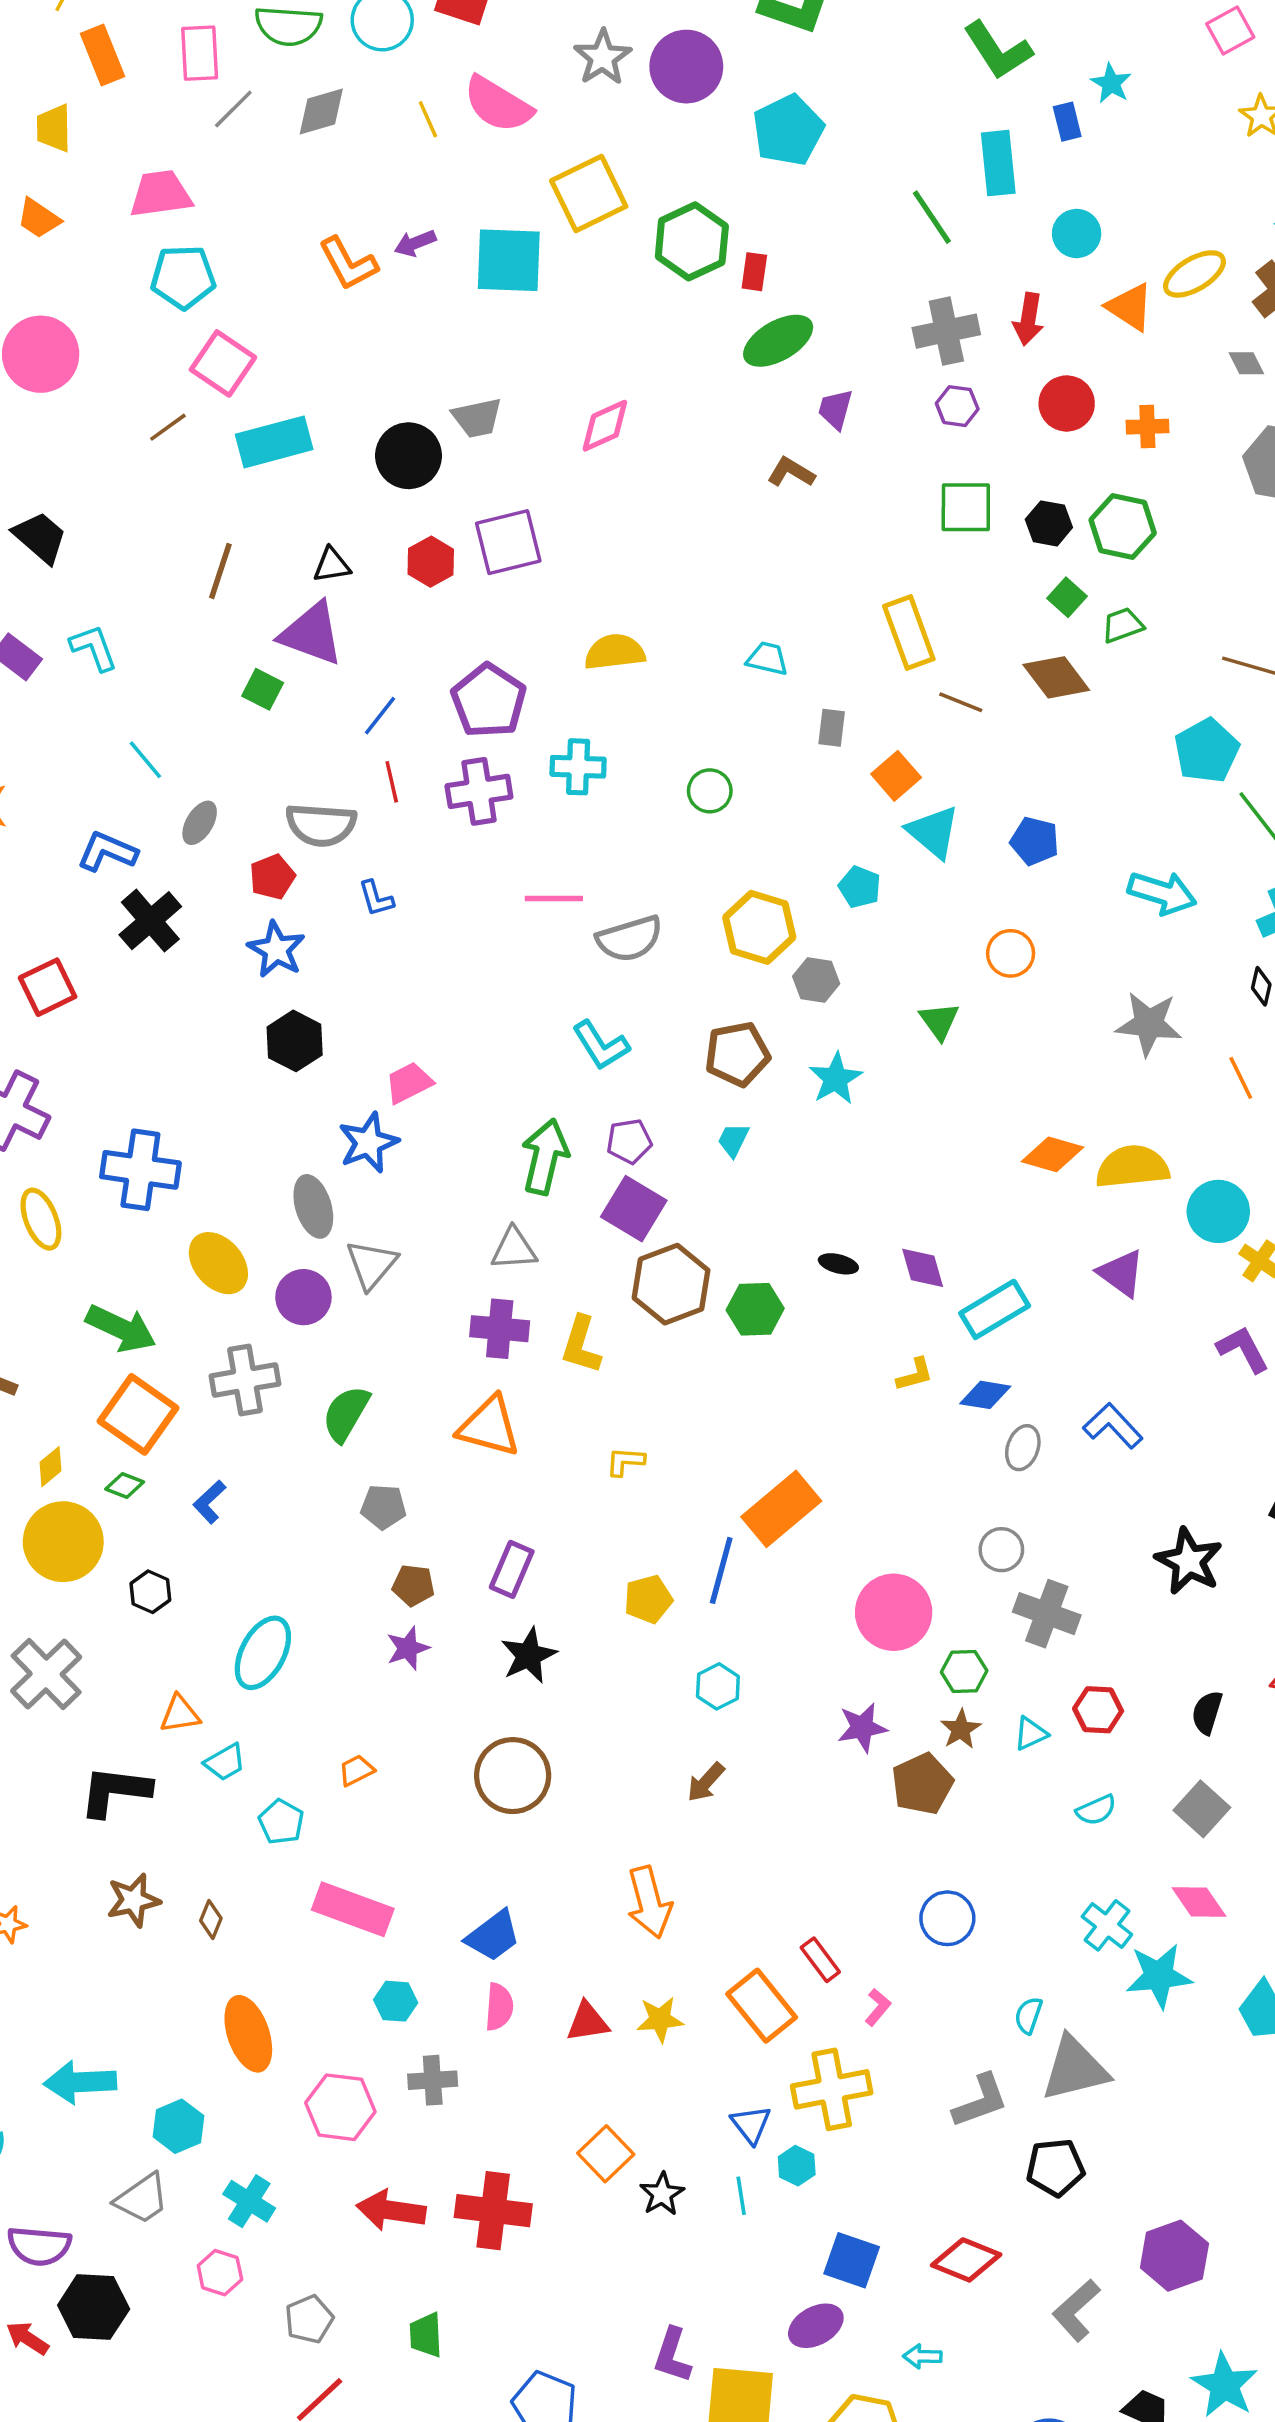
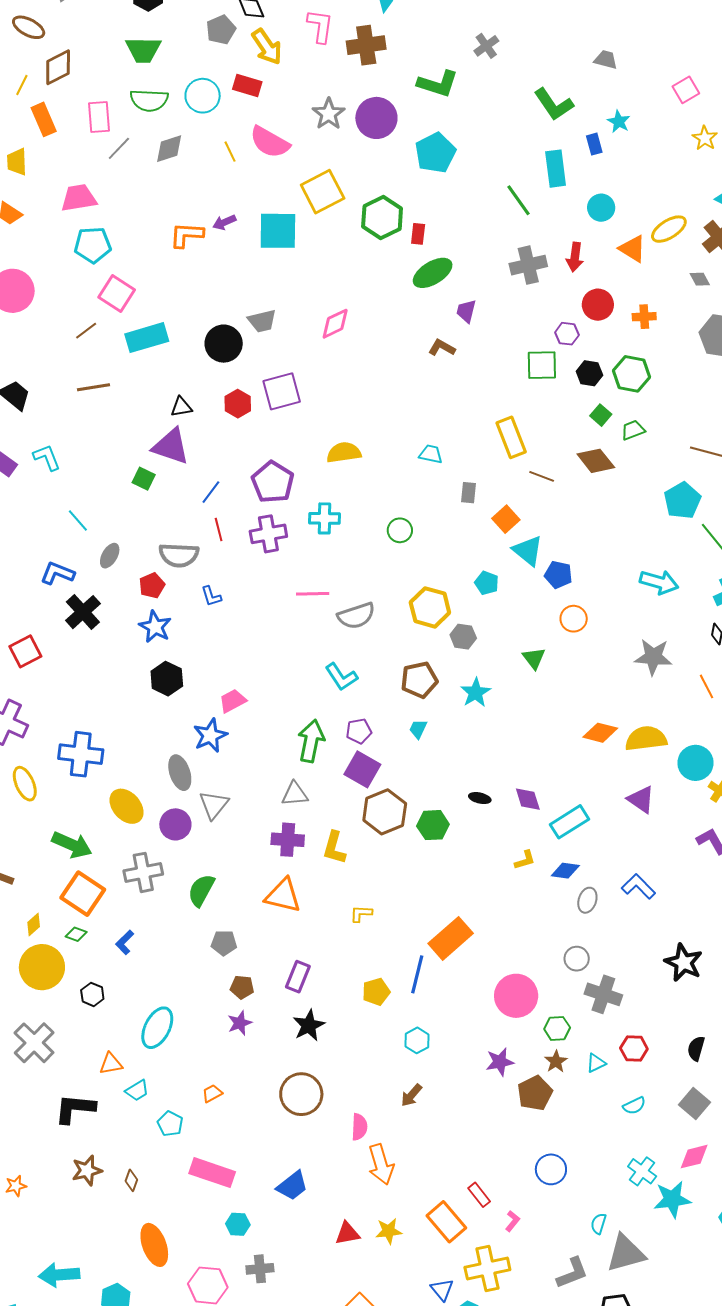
orange L-shape: (348, 264) -> (187, 235), turned 123
purple hexagon: (957, 406) -> (567, 334), moved
brown line: (220, 571) -> (93, 387), moved, turned 64
blue pentagon: (1035, 841) -> (558, 575), moved
pink diamond: (1199, 1902) -> (694, 1157), turned -68
pink semicircle: (499, 2007) -> (359, 1127), moved

